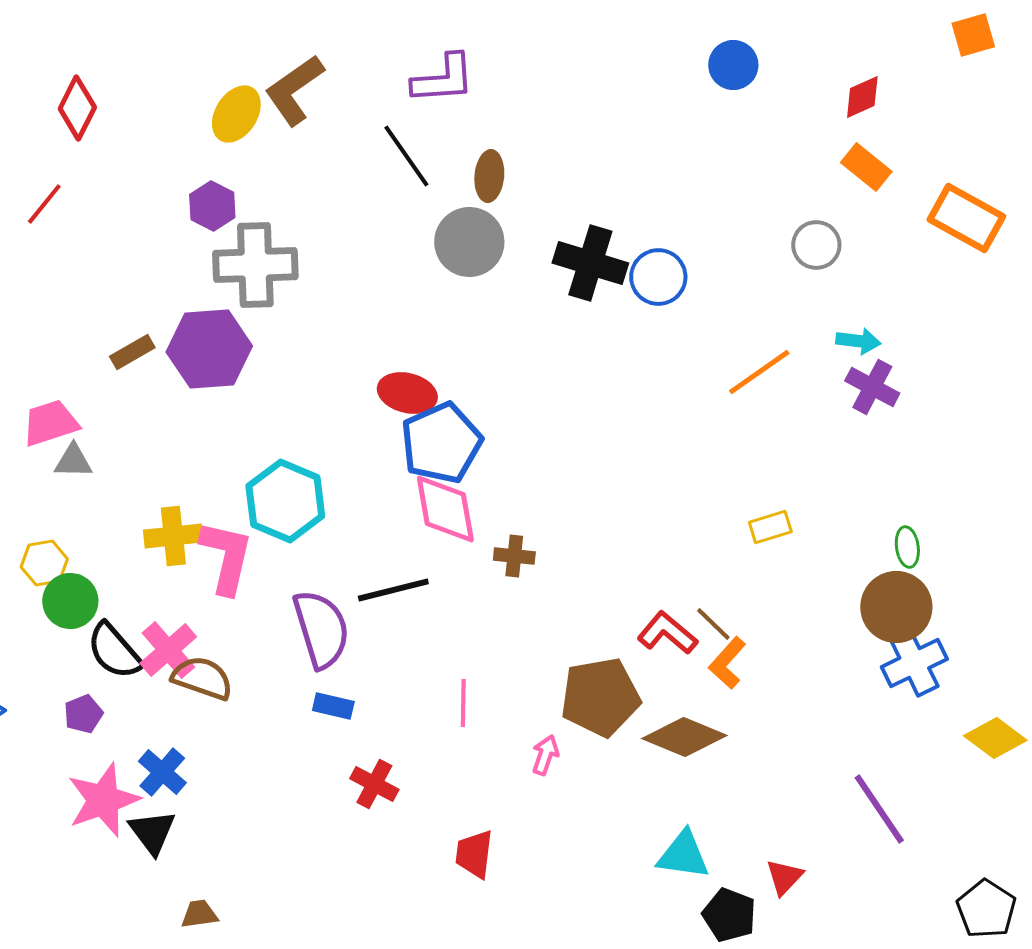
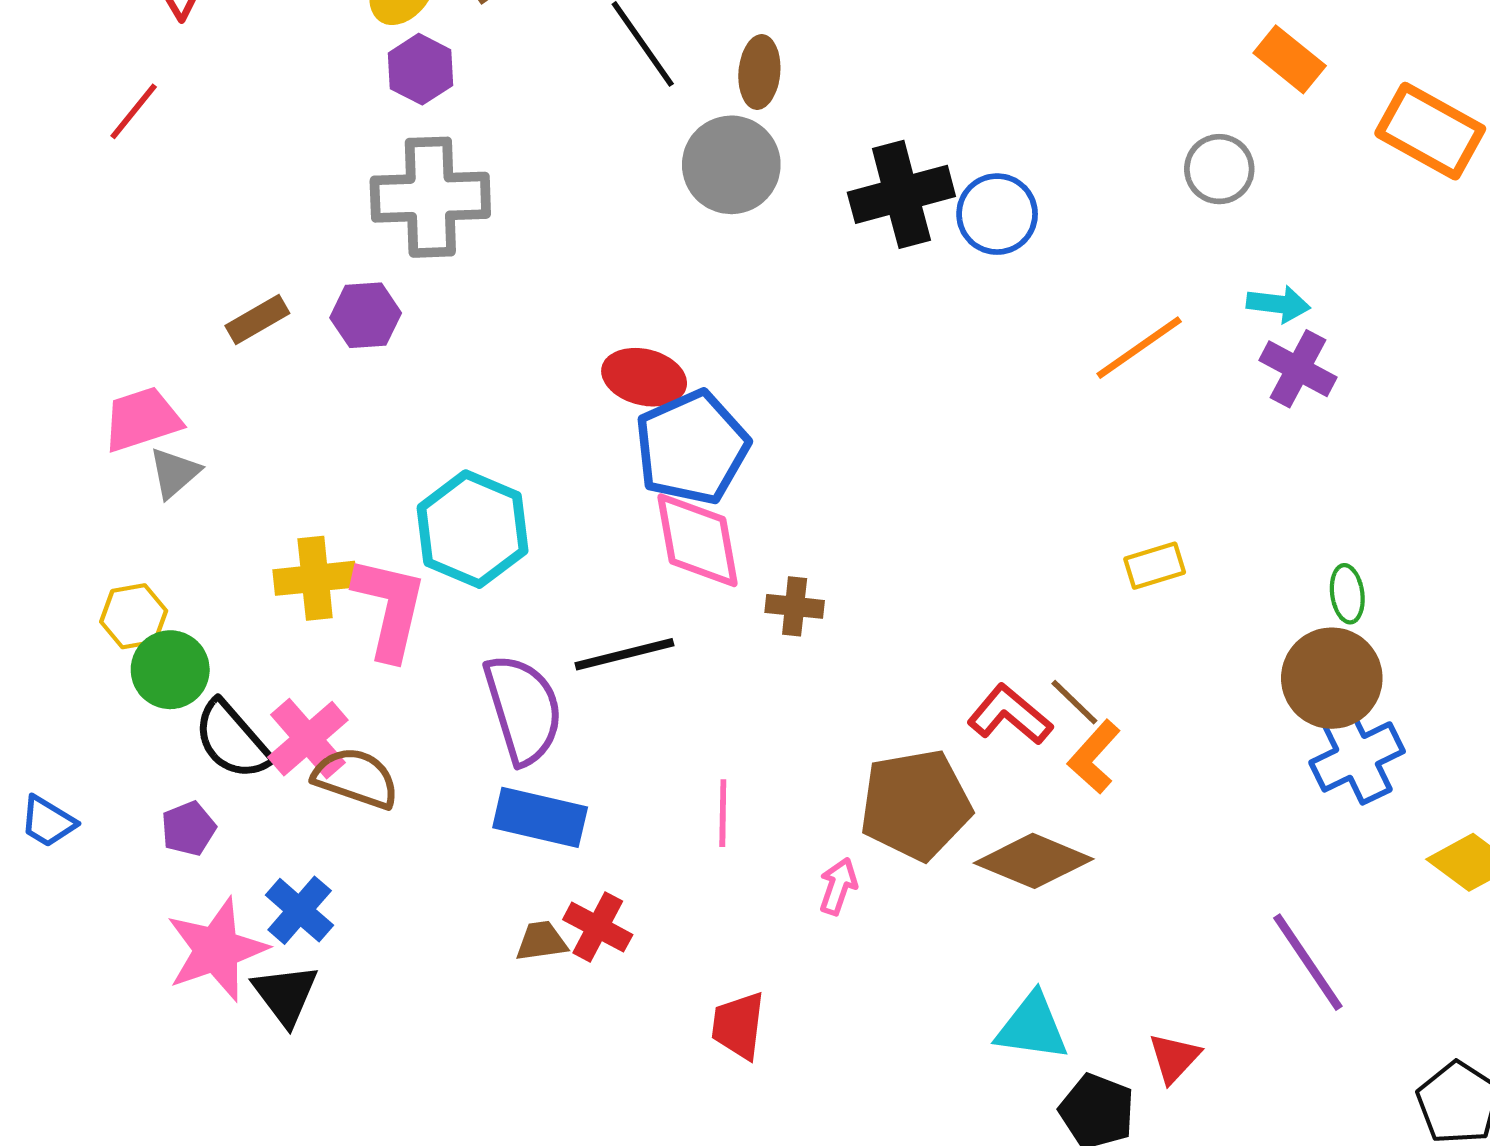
purple hexagon: (212, 206) -> (420, 69), moved
black cross: (590, 263) -> (901, 194), turned -32
purple hexagon: (209, 349) -> (366, 315), size x0.6
gray triangle: (73, 461) -> (174, 473), turned -42
blue rectangle: (333, 706) -> (540, 817), size x1.6
brown trapezoid: (199, 914) -> (541, 941), moved

